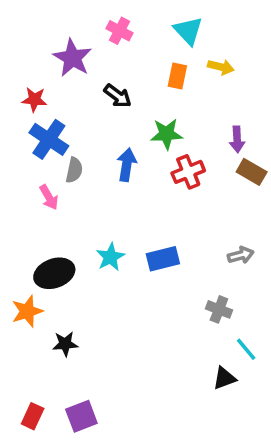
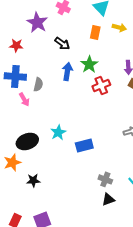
green star: (167, 134) -> (89, 64), turned -30
blue cross: (49, 139) -> (15, 76), moved, turned -30
blue arrow: (127, 165) -> (67, 71), moved
blue rectangle: (163, 259) -> (84, 145), moved
gray cross: (219, 309) -> (105, 179), moved
black triangle: (224, 378) -> (108, 199), moved

